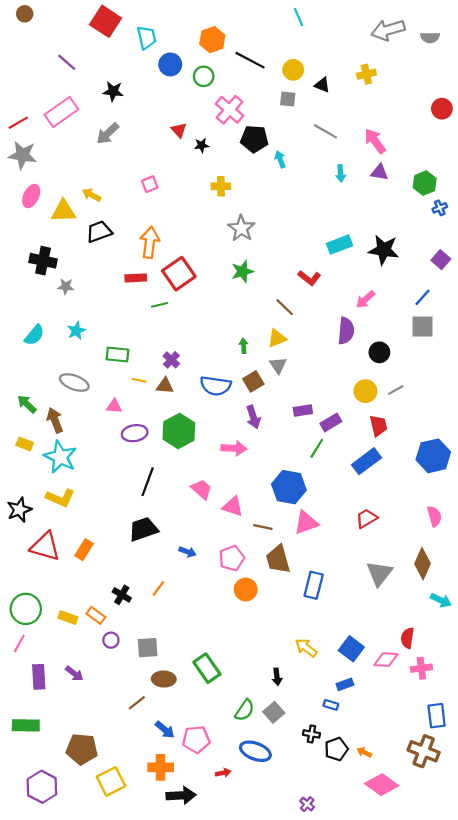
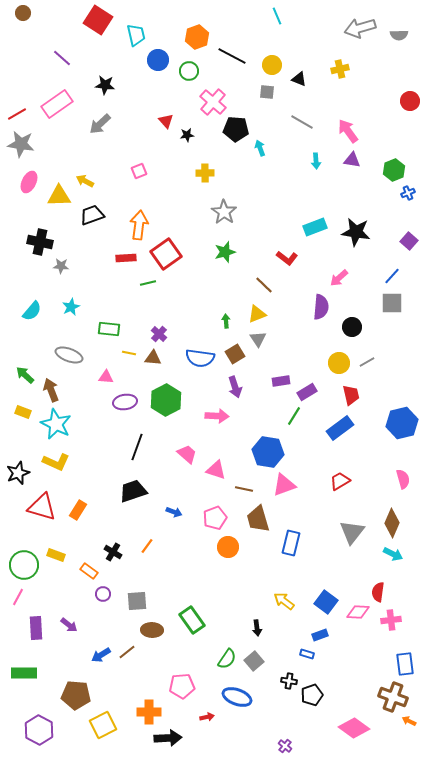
cyan arrow: (441, 600) -> (393, 554), moved
yellow rectangle: (68, 618) -> (56, 555), moved
blue arrow: (165, 730) -> (101, 655), moved, turned 108
orange arrow: (364, 752) -> (409, 721), moved

